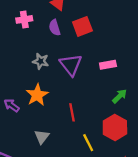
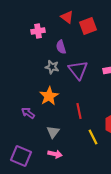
red square: (82, 26) -> (88, 26), moved
purple semicircle: (55, 28) -> (61, 47), moved
purple arrow: (12, 105) -> (28, 113), moved

